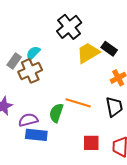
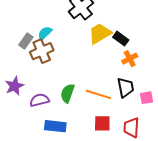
black rectangle: (109, 49) -> (121, 39), moved
orange line: (78, 103) -> (99, 94), moved
blue rectangle: (36, 135) -> (55, 126), moved

